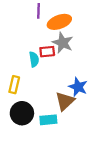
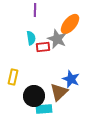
orange ellipse: (59, 22) -> (70, 24), moved, turned -30
cyan semicircle: (34, 59) -> (31, 38), moved
black circle: (22, 113) -> (34, 96), moved

